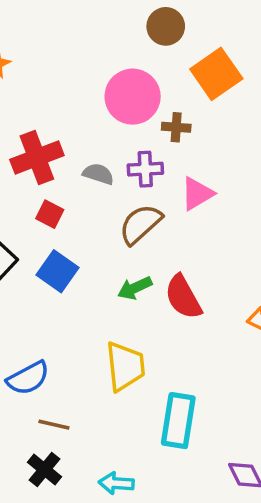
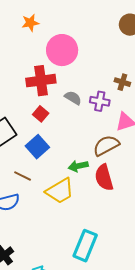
pink circle: (133, 97) -> (62, 50), moved
brown semicircle: (140, 224) -> (106, 145), moved
yellow trapezoid: (125, 366) -> (60, 191), moved, turned 52
brown line: (54, 425) -> (23, 176), moved

